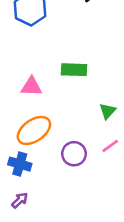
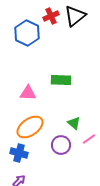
green triangle: (108, 111) -> (74, 123), moved, turned -32

